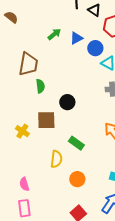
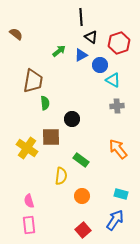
black triangle: (94, 10) -> (91, 37), moved
yellow cross: (22, 131) -> (27, 148), size x1.5

